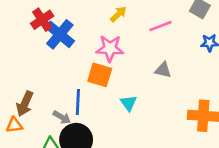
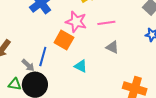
pink line: (161, 26) -> (106, 23), moved
cyan triangle: (129, 103) -> (81, 66), turned -40

